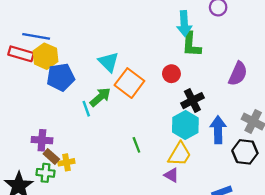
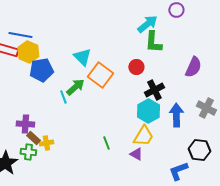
cyan arrow: (184, 24) -> (147, 24), turned -125
green line: (136, 145) -> (106, 143), moved
black hexagon: (245, 152) -> (199, 150), moved

